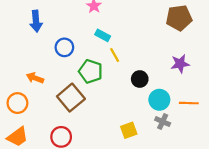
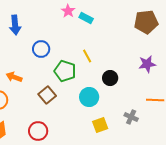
cyan rectangle: (103, 35) -> (86, 18), moved
brown square: (71, 98) -> (47, 95), size x0.7
cyan circle: (159, 100) -> (89, 97), moved

